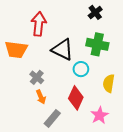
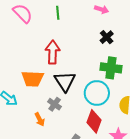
black triangle: (62, 50) -> (65, 81), moved, turned 35
cyan circle: (81, 69) -> (97, 93), size x1.6
orange arrow: (41, 97) -> (40, 119), moved

